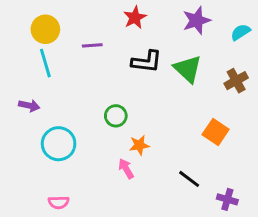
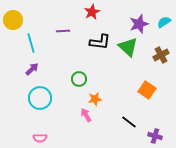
purple star: (196, 20) -> (139, 24), moved
yellow circle: (45, 29) -> (13, 20), moved
purple arrow: (29, 106) -> (32, 69), moved, turned -56

